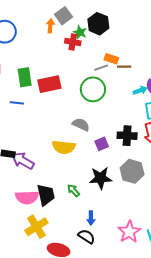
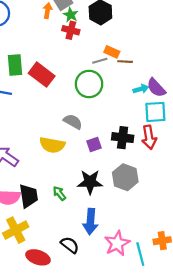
green star: (80, 32) -> (71, 15), moved
red rectangle: (49, 84) -> (42, 75), turned 45
blue arrow: (91, 218) -> (90, 222), moved, size x1.6

